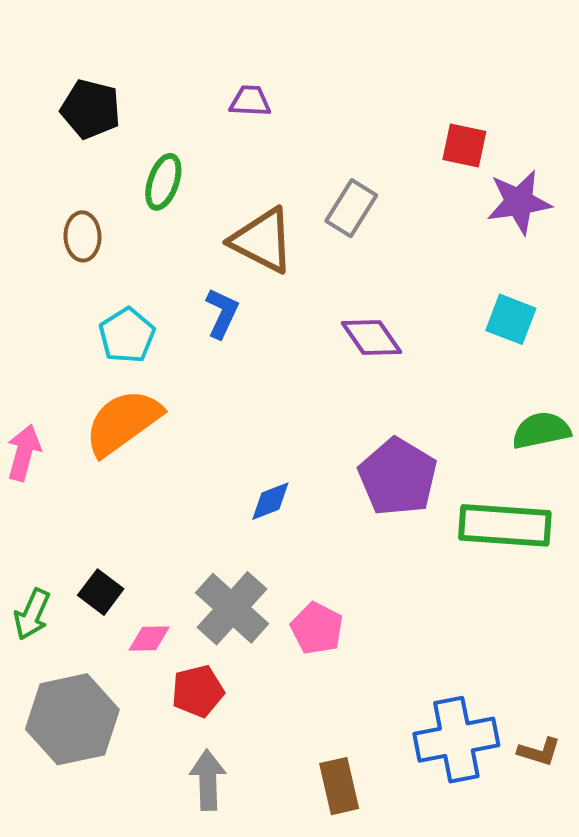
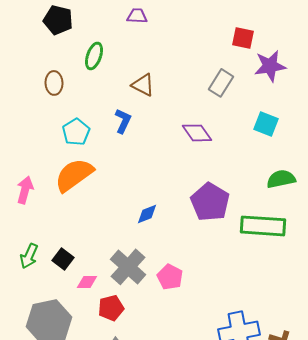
gray rectangle: (351, 208) -> (221, 83), moved
brown triangle: (262, 240) -> (143, 85), size x0.7
green arrow: (32, 614) -> (29, 256), moved

